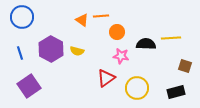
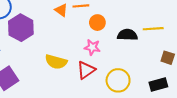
purple hexagon: (51, 49) -> (21, 28), moved
yellow semicircle: (77, 51) -> (56, 62), moved, size x1.5
pink star: (121, 56) -> (92, 47), moved

